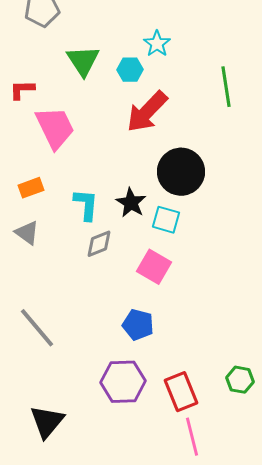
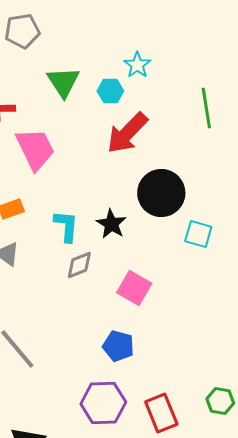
cyan square: (166, 220) -> (198, 234), moved

